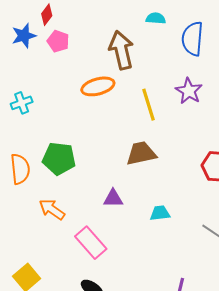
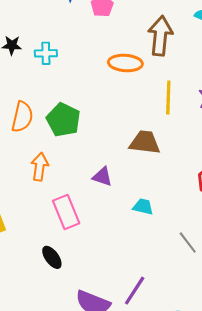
orange arrow: (52, 209) -> (40, 167), turned 44

